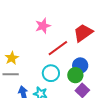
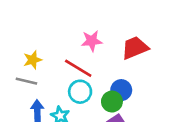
pink star: (43, 26) -> (92, 41), moved
red line: (58, 48) -> (78, 68), moved, turned 55

